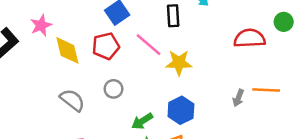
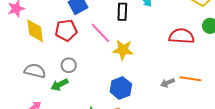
gray arrow: (238, 98) -> (168, 83), turned 40
gray semicircle: (72, 100) -> (35, 71), turned -30
green arrow: (142, 121) -> (60, 85), moved

